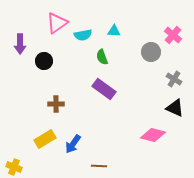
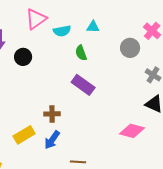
brown cross: (56, 104) -> (52, 114), moved

